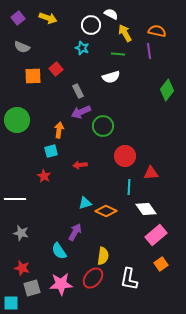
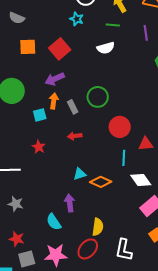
purple line: (149, 51) -> (146, 33), moved
red square: (56, 69) -> (60, 49), moved, size x1.5
gray rectangle: (78, 91) -> (73, 107), moved
purple arrow: (81, 112) -> (55, 79), moved
cyan square: (51, 151) -> (40, 115), moved
purple arrow: (75, 232) -> (70, 203), turned -36

